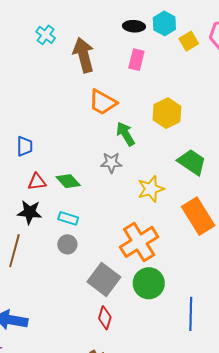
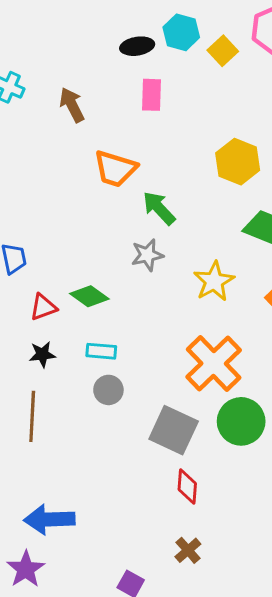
brown arrow: (84, 55) -> (72, 105), size x0.7
yellow hexagon: (167, 113) -> (238, 162), moved
black star: (30, 212) -> (42, 354), size x0.7

